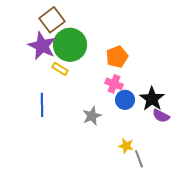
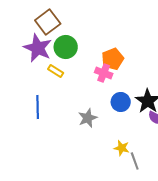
green circle: (70, 45) -> (66, 47), size x0.7
pink cross: (114, 84) -> (104, 73), moved

